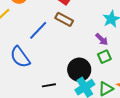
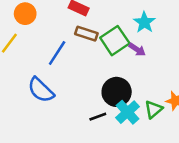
green square: (104, 57) -> (115, 41), moved, size x1.6
black line: (49, 85) -> (98, 117), moved

